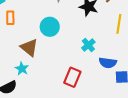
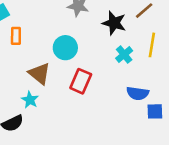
cyan cross: (88, 45) -> (124, 55), moved
red rectangle: (72, 77) -> (81, 81), moved

